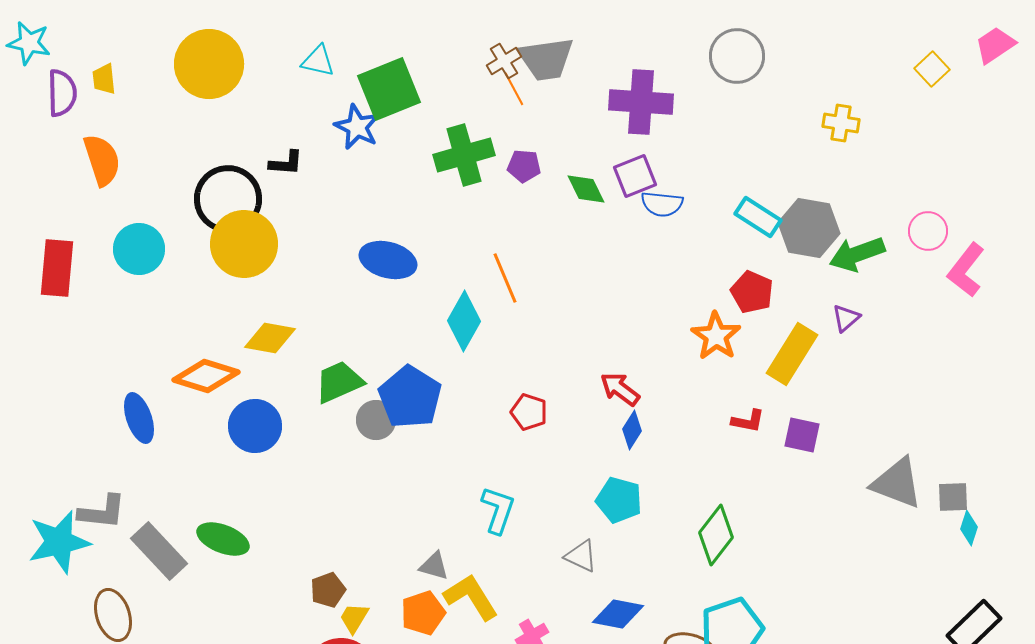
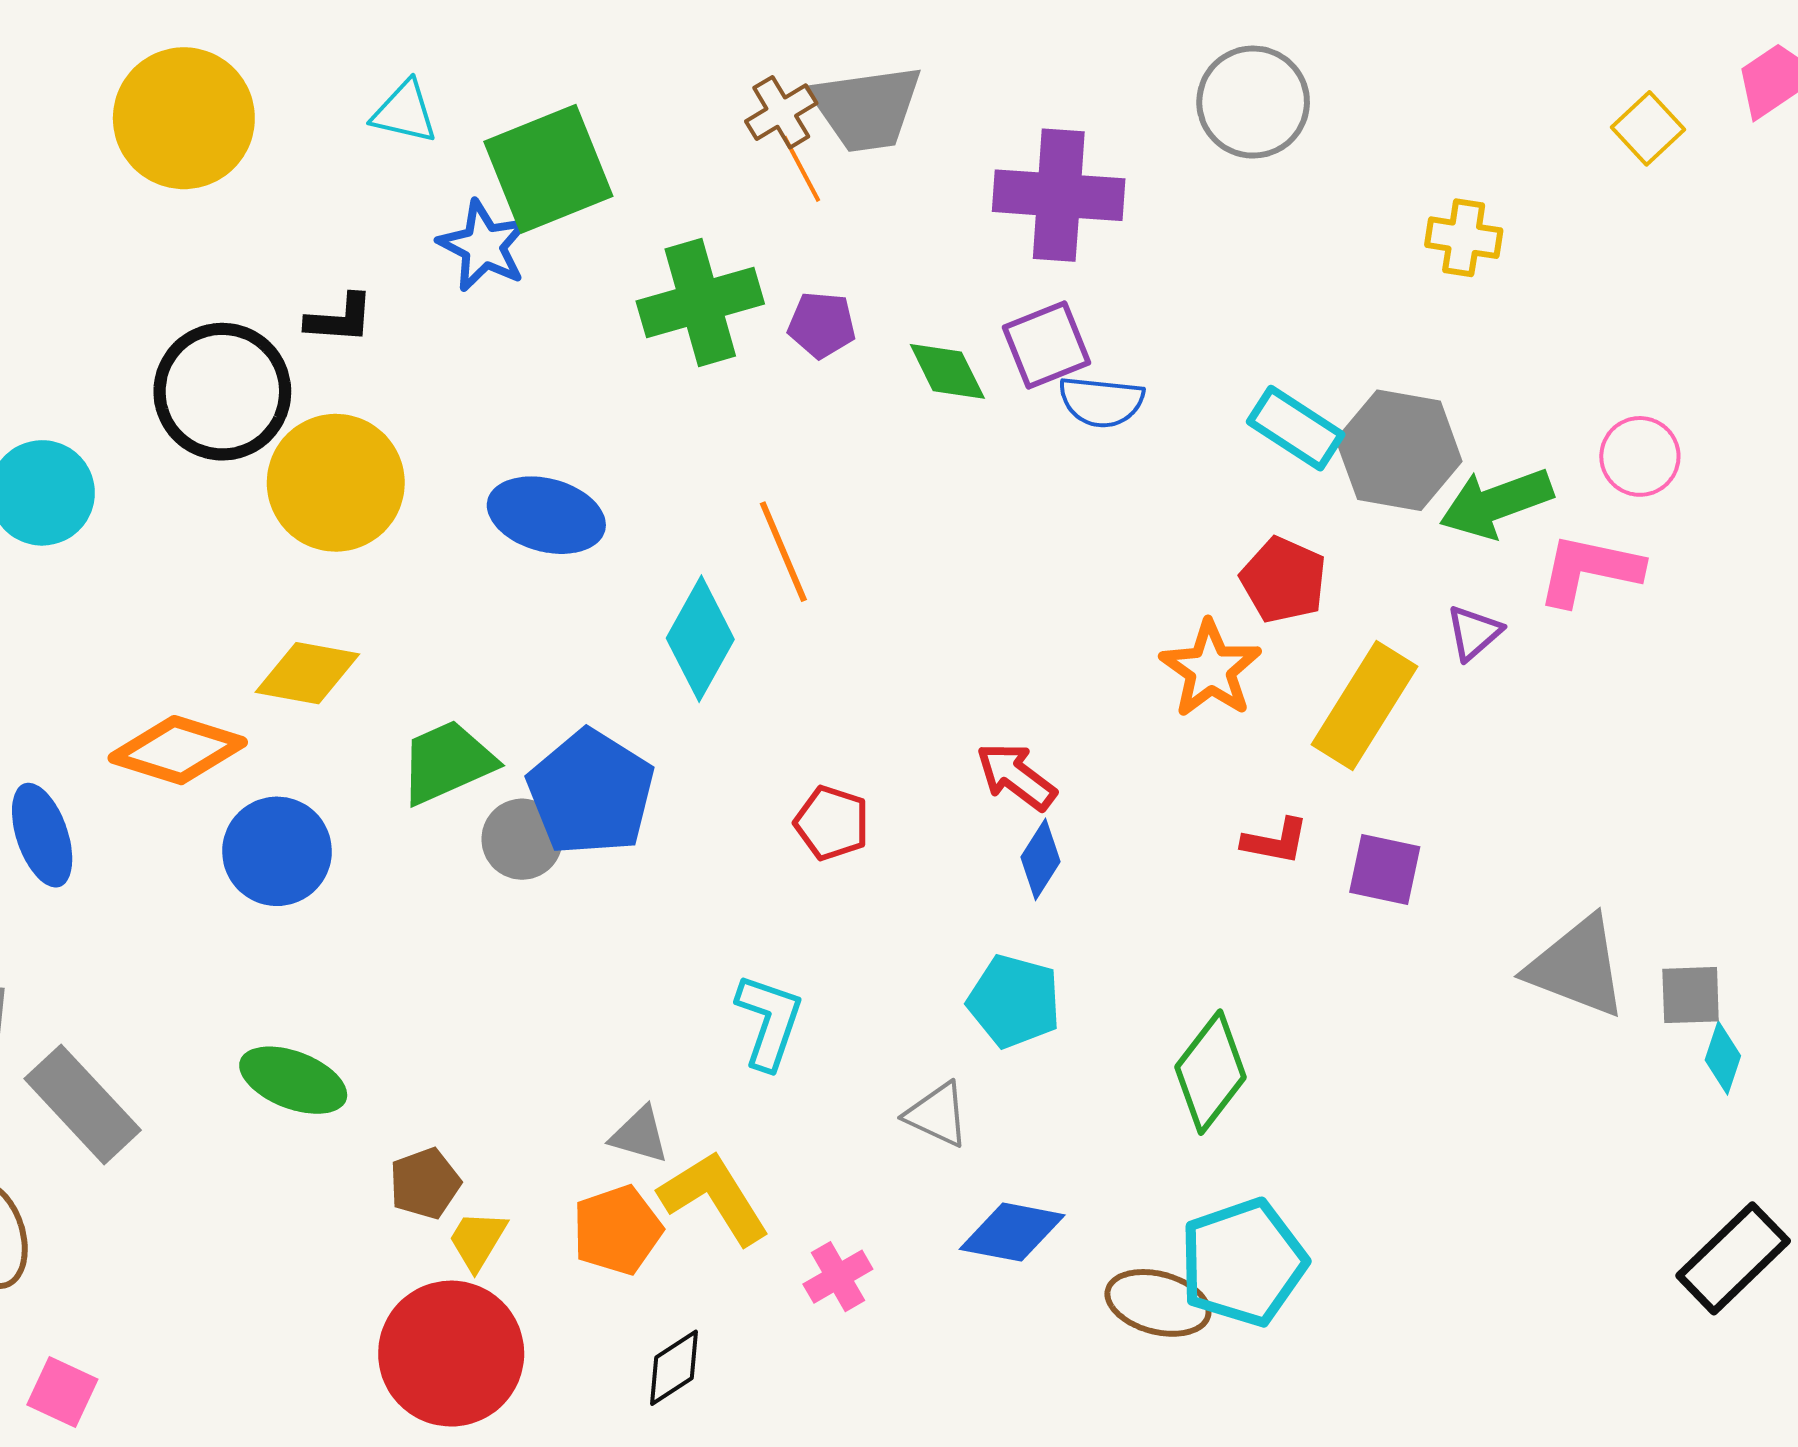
yellow circle: (244, 244) -> (336, 483), moved
pink L-shape: (966, 270) -> (1589, 570), moved, turned 64
green ellipse: (223, 539) -> (293, 1080), moved

